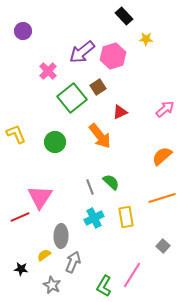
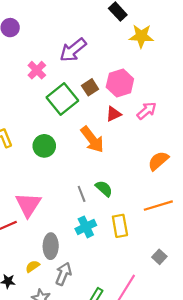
yellow star: (146, 39) -> (141, 36), size x1.6
pink hexagon: (113, 56) -> (120, 83), moved
pink arrow: (165, 109) -> (147, 111), moved

